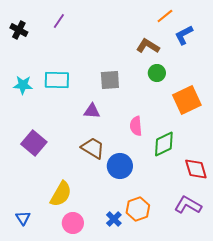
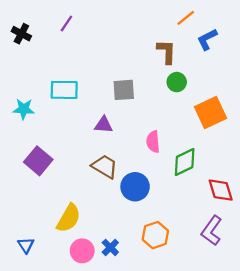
brown L-shape: (148, 46) -> (167, 52), turned 60
cyan star: (23, 85) -> (24, 109), moved
purple L-shape: (188, 205) -> (212, 231), turned -84
blue cross: (114, 219) -> (110, 247), moved

